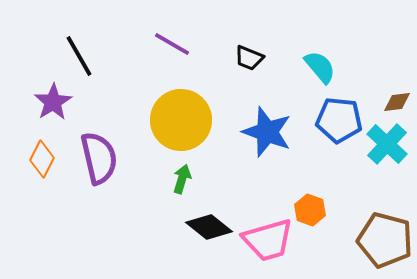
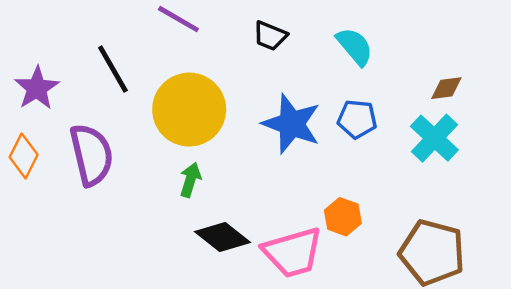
black line: (79, 56) -> (113, 69), moved
blue pentagon: (339, 120) -> (357, 119), moved, size x0.7

